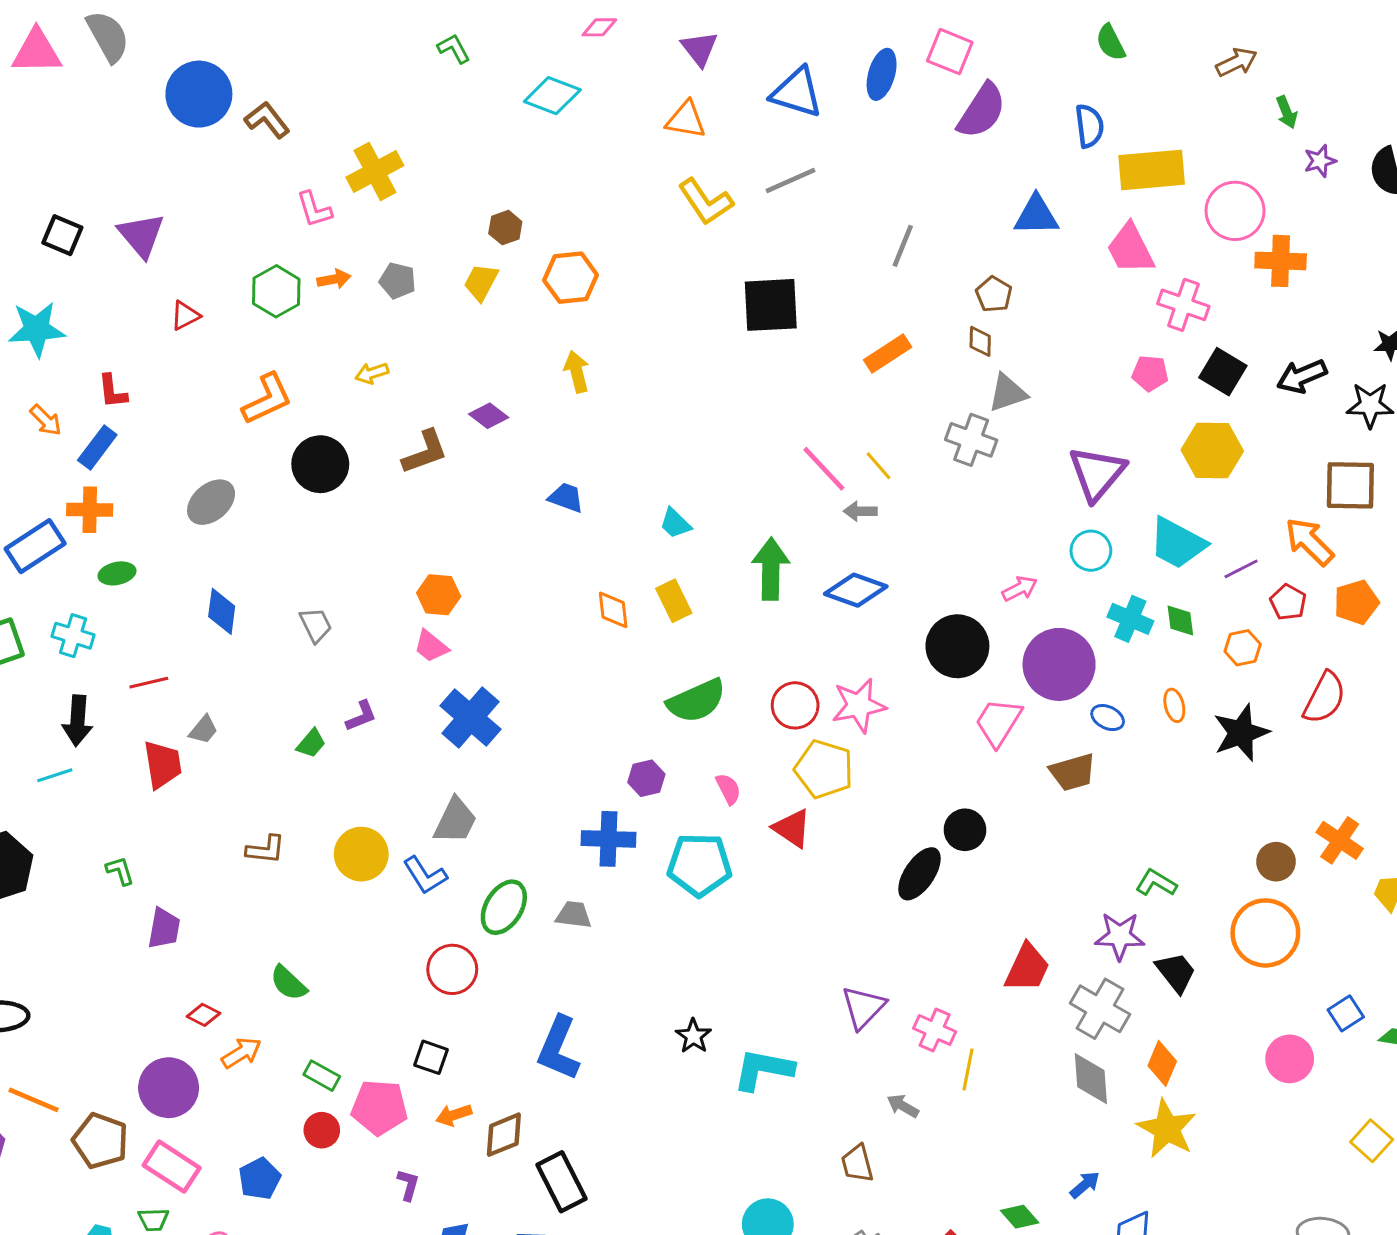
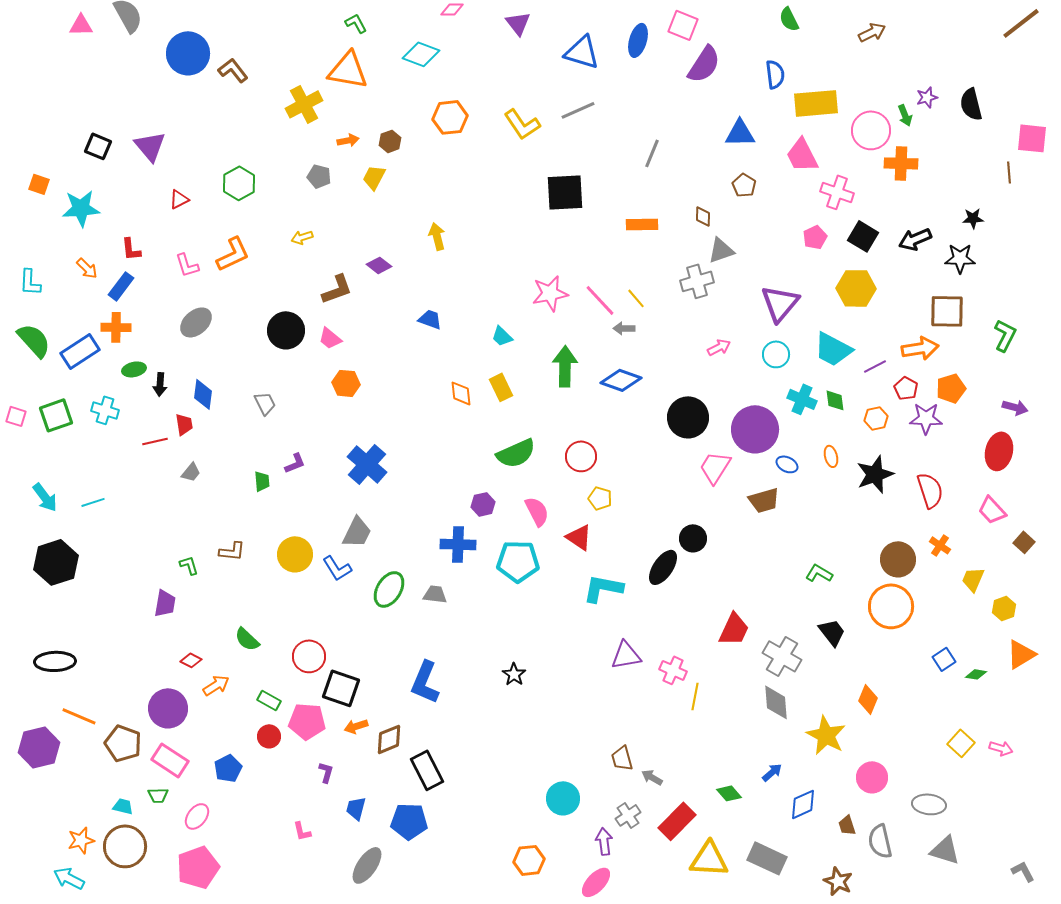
pink triangle: (37, 52) -> (81, 25), size x0.7
green arrow: (1287, 112) -> (905, 115), moved
orange triangle: (686, 120) -> (348, 70), moved, size x1.5
pink L-shape: (314, 209) -> (187, 265), moved
orange hexagon: (571, 278) -> (450, 117), moved
orange arrow: (334, 279) -> (348, 140), moved
brown pentagon: (994, 294) -> (744, 185), moved
orange rectangle: (888, 353) -> (642, 224), turned 32
pink pentagon: (1150, 373) -> (815, 237), turned -30
gray cross: (971, 440) -> (697, 281), turned -36
black circle: (320, 464) -> (286, 330), moved
orange arrow: (1309, 542) -> (920, 348), turned 126
pink arrow: (1020, 589) -> (719, 347), moved
pink trapezoid: (431, 646) -> (330, 338), moved
red semicircle: (1325, 698) -> (930, 490), moved, turned -45
pink star: (859, 705) -> (550, 293), moved
black arrow: (78, 721) -> (160, 384), moved, size x0.7
green trapezoid: (311, 743) -> (262, 481), turned -45
red trapezoid: (162, 765) -> (184, 424), moved, size x0.7
yellow pentagon: (824, 769) -> (600, 498), size x0.6
pink semicircle: (728, 789) -> (537, 511), size x1.4
orange cross: (1340, 840) -> (940, 545), size x0.7
brown circle: (1276, 862) -> (898, 559), size x1.4
green L-shape: (120, 871) -> (189, 565), moved
purple star: (1120, 936) -> (926, 418), moved
red circle: (452, 969) -> (309, 656), moved
purple triangle: (863, 1007) -> (626, 655), turned 36
black square: (431, 1057) -> (341, 688), size x1.6
pink circle: (1290, 1059) -> (872, 777), moved
orange diamond: (1162, 1063) -> (868, 699), moved
cyan L-shape: (763, 1069) -> (603, 588), moved
gray arrow: (903, 1106) -> (652, 777), moved

